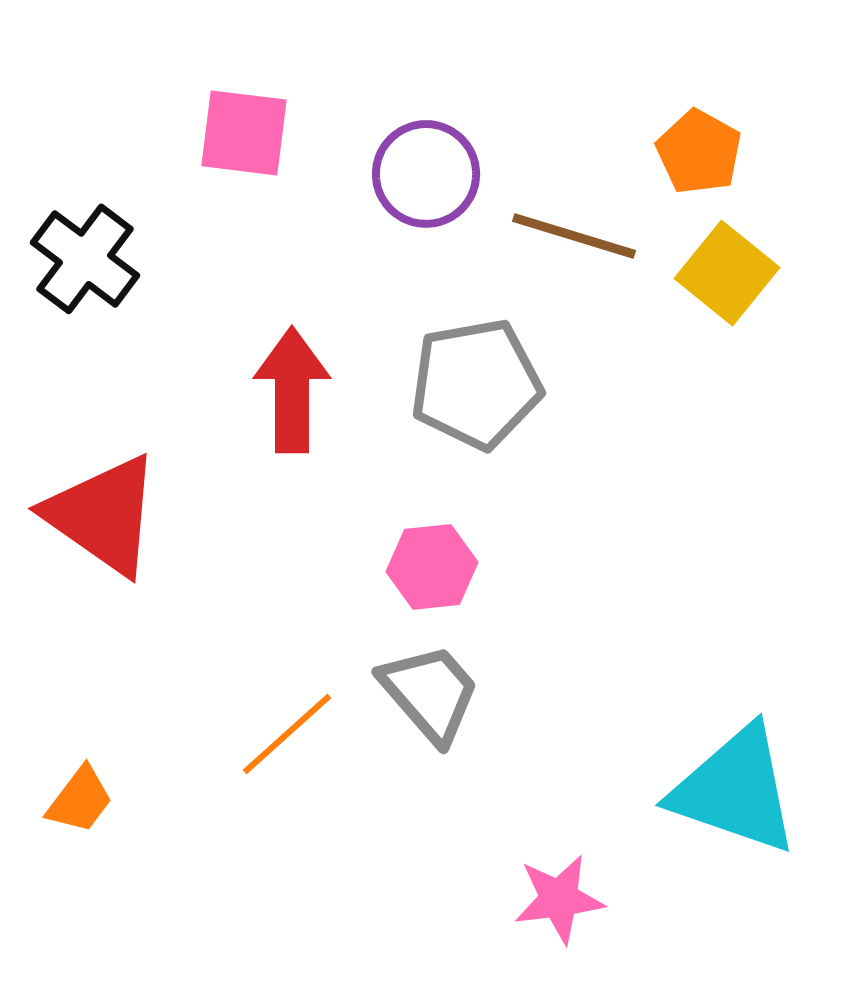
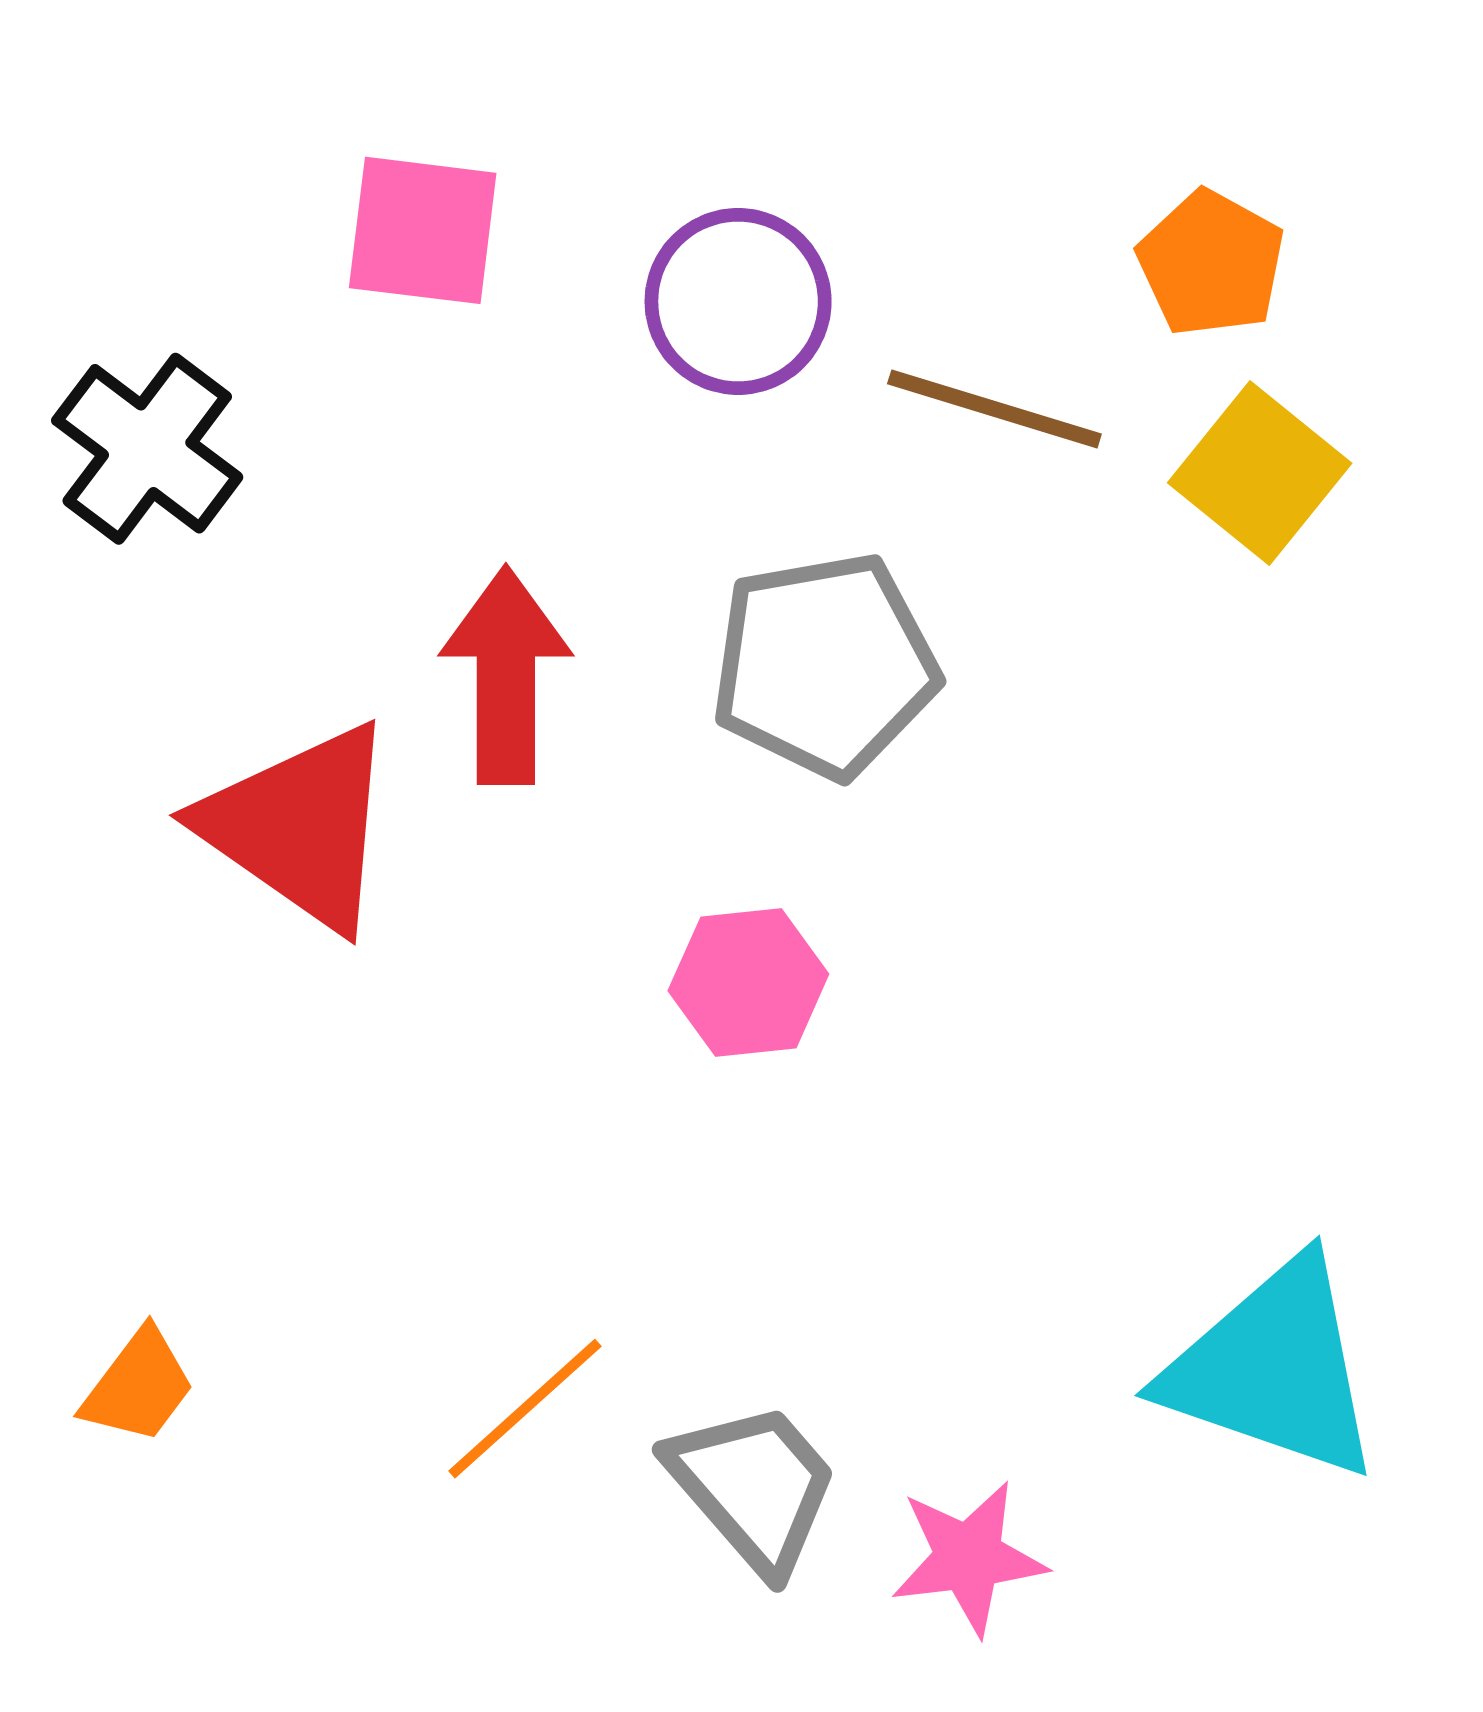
red triangle: (103, 515) -> (300, 826), moved
gray trapezoid: (430, 693) -> (754, 1487), moved
orange line: (287, 734) -> (525, 1409), moved

